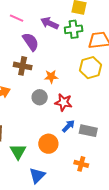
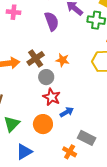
brown cross: (23, 66) -> (36, 58), moved, turned 30
red star: (63, 102) -> (52, 97), moved
gray rectangle: (88, 131) -> (87, 138), moved

